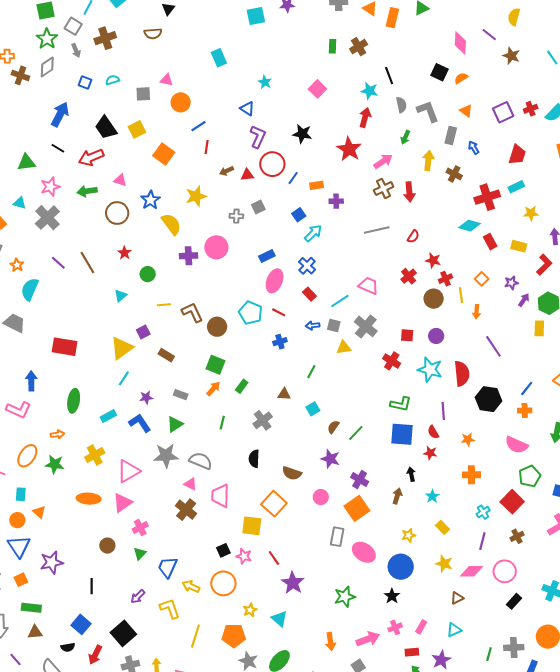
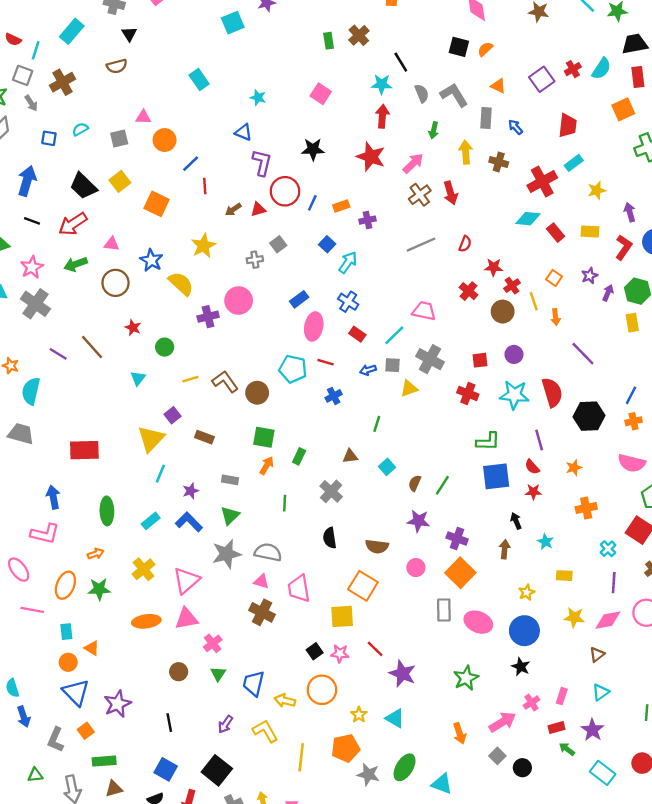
pink triangle: (122, 503) -> (186, 619), turned 35
yellow rectangle: (442, 527) -> (564, 576), turned -32

